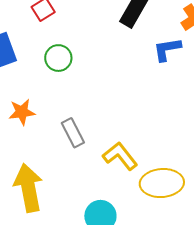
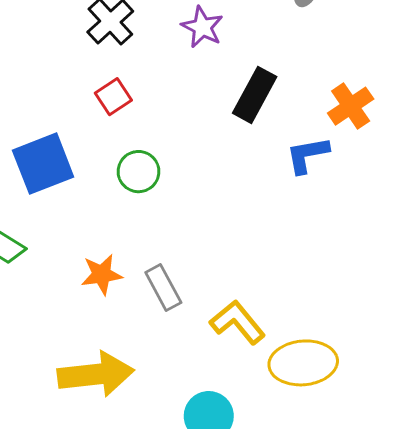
orange star: (22, 112) -> (102, 274), moved
yellow arrow: (28, 188) -> (96, 374), turned 96

